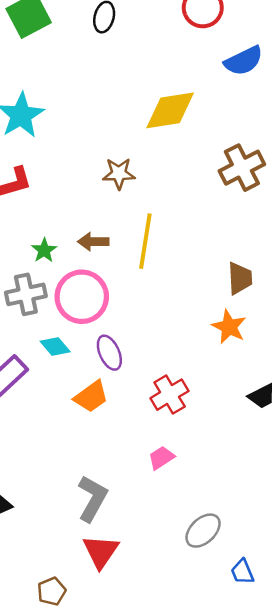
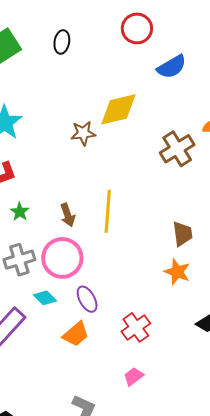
brown star: (119, 174) -> (83, 133), moved
brown arrow: (93, 242) -> (68, 215), turned -105
green star: (44, 250) -> (20, 212), moved

